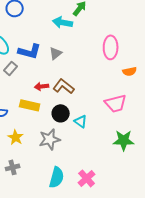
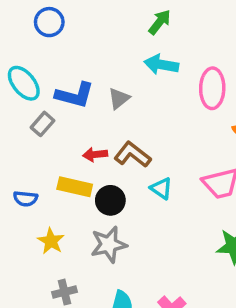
cyan arrow: (63, 22) -> (161, 65), moved
black circle: (61, 113) -> (110, 200), moved
cyan triangle: (81, 121) -> (161, 188), moved
gray cross: (13, 167) -> (65, 292), moved

